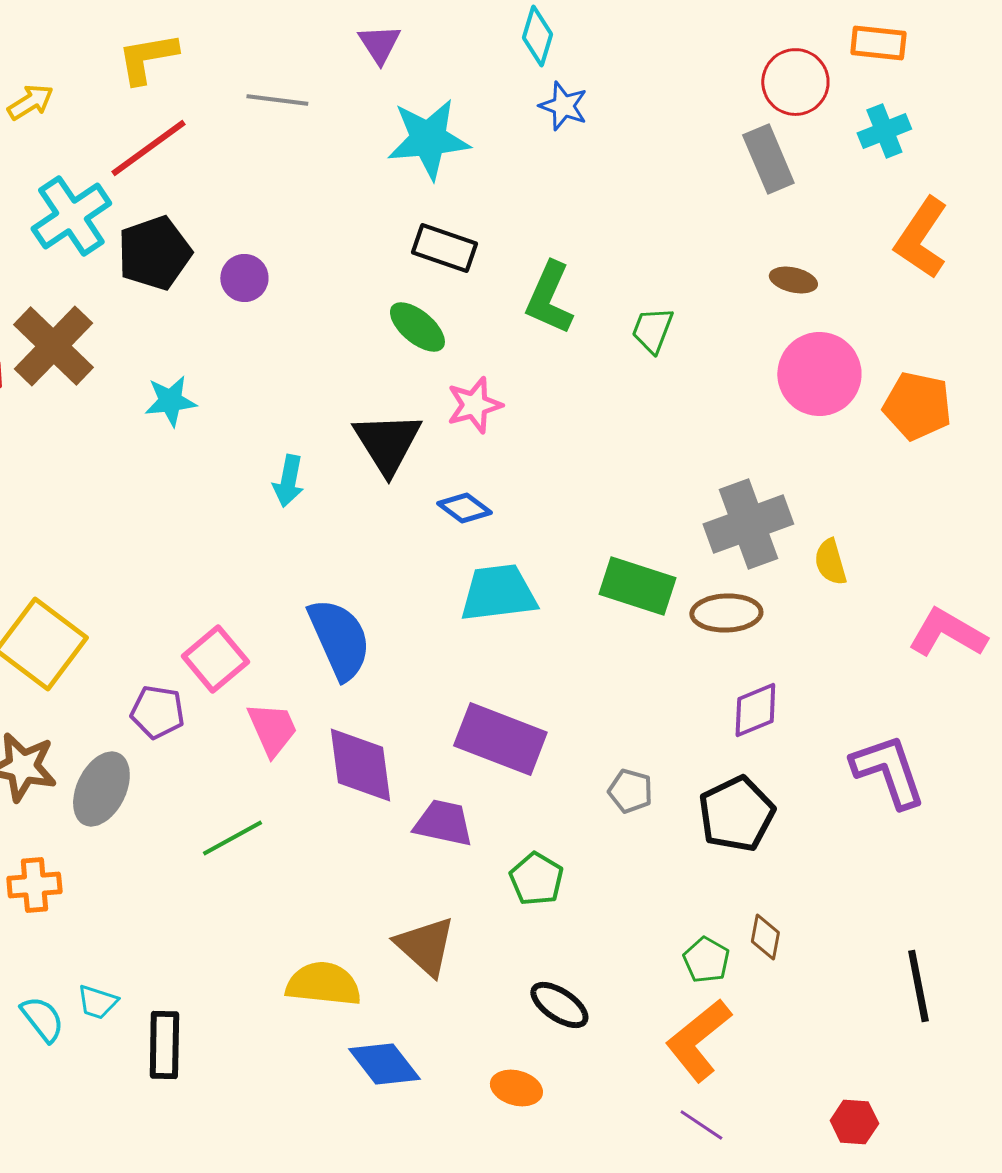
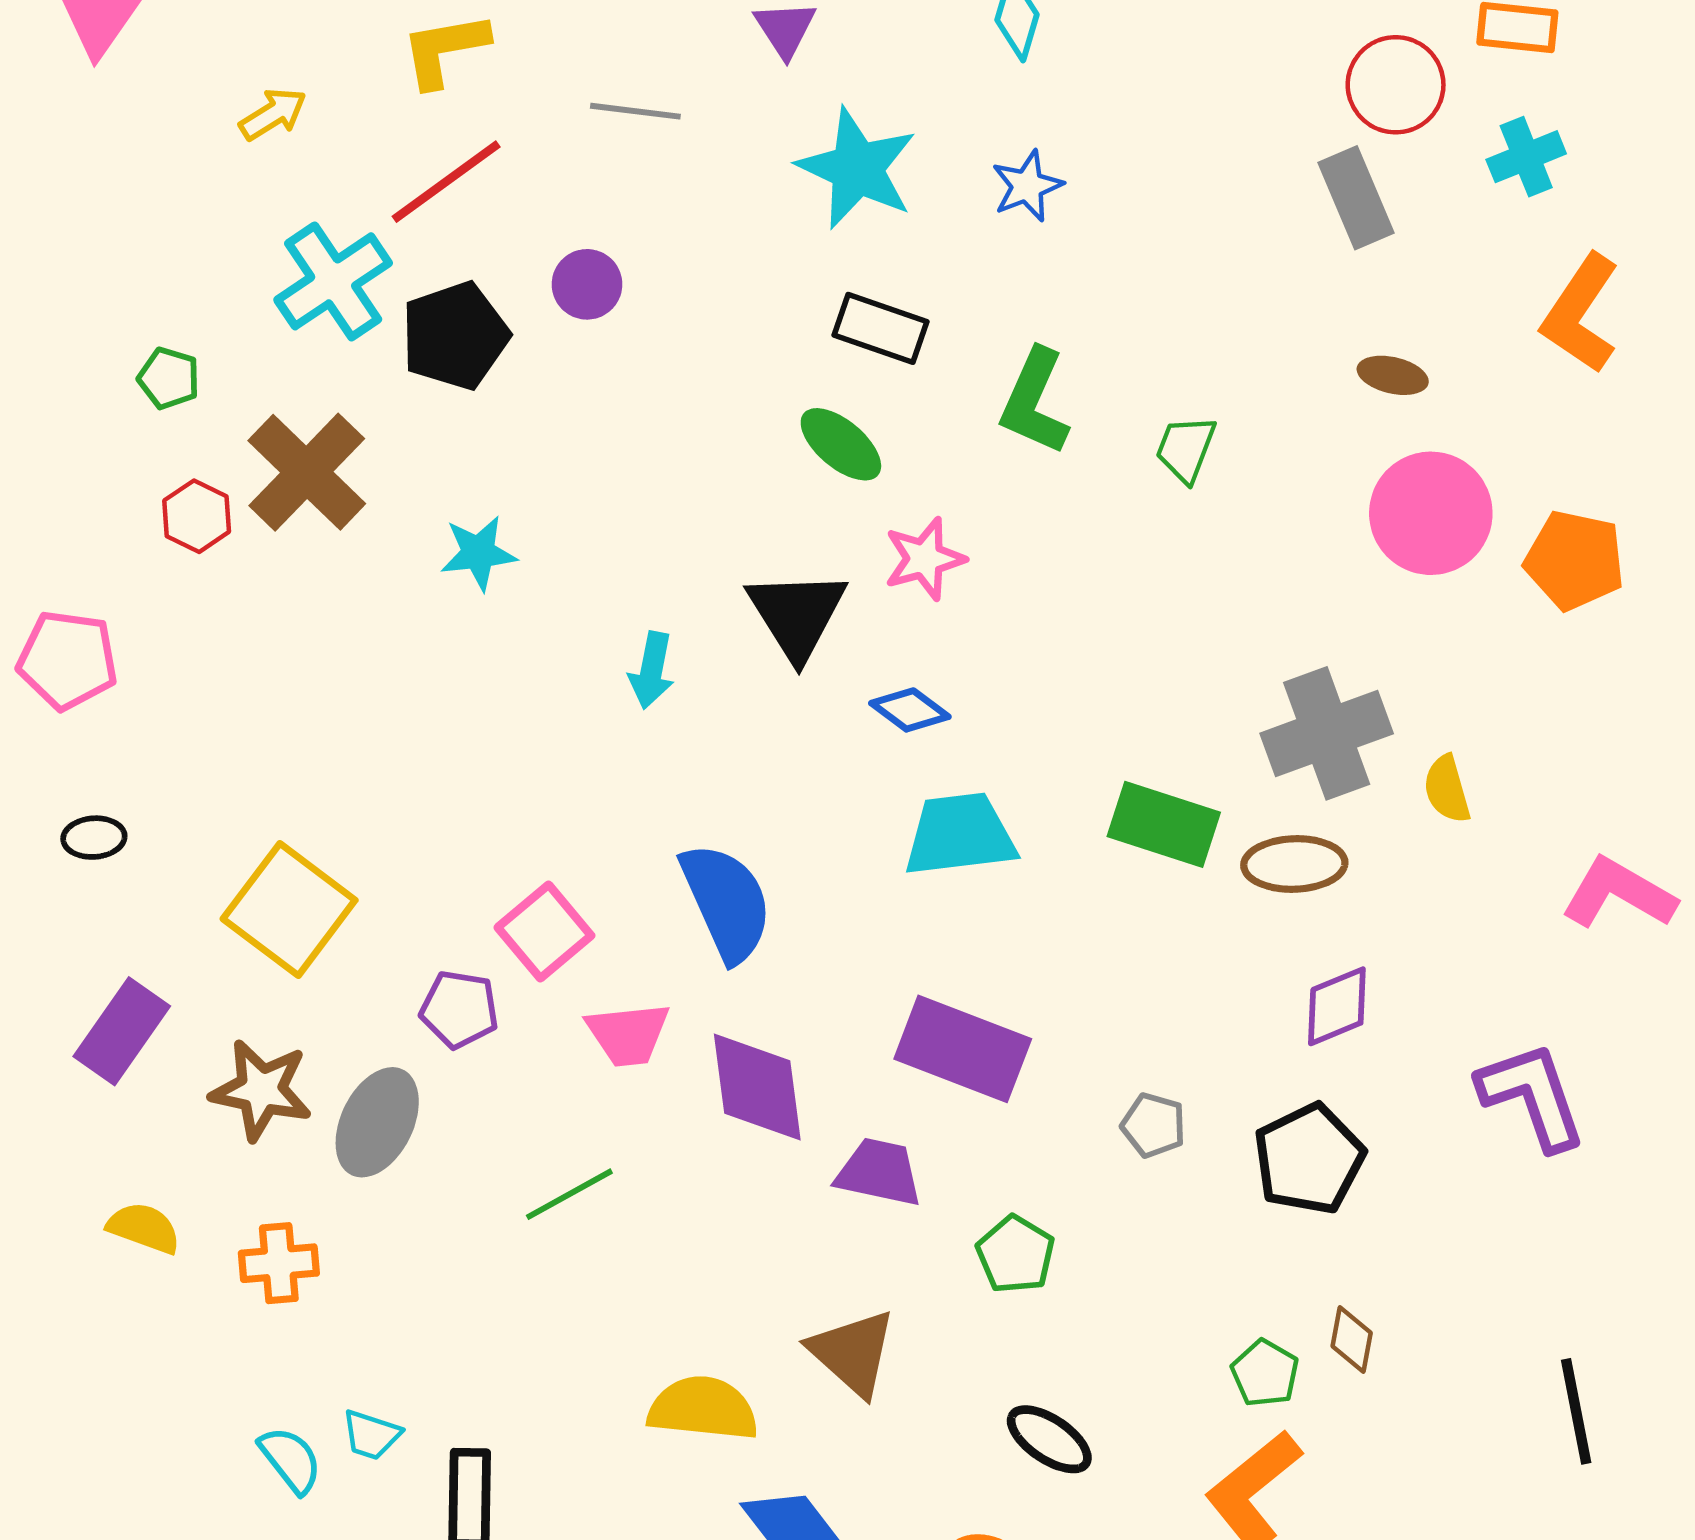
blue star: (563, 106) -> (1027, 186), moved, turned 30
cyan star: (428, 139) -> (857, 168), turned 30
purple circle: (244, 278) -> (587, 284), moved
pink trapezoid: (272, 729) -> (628, 1034), turned 108

